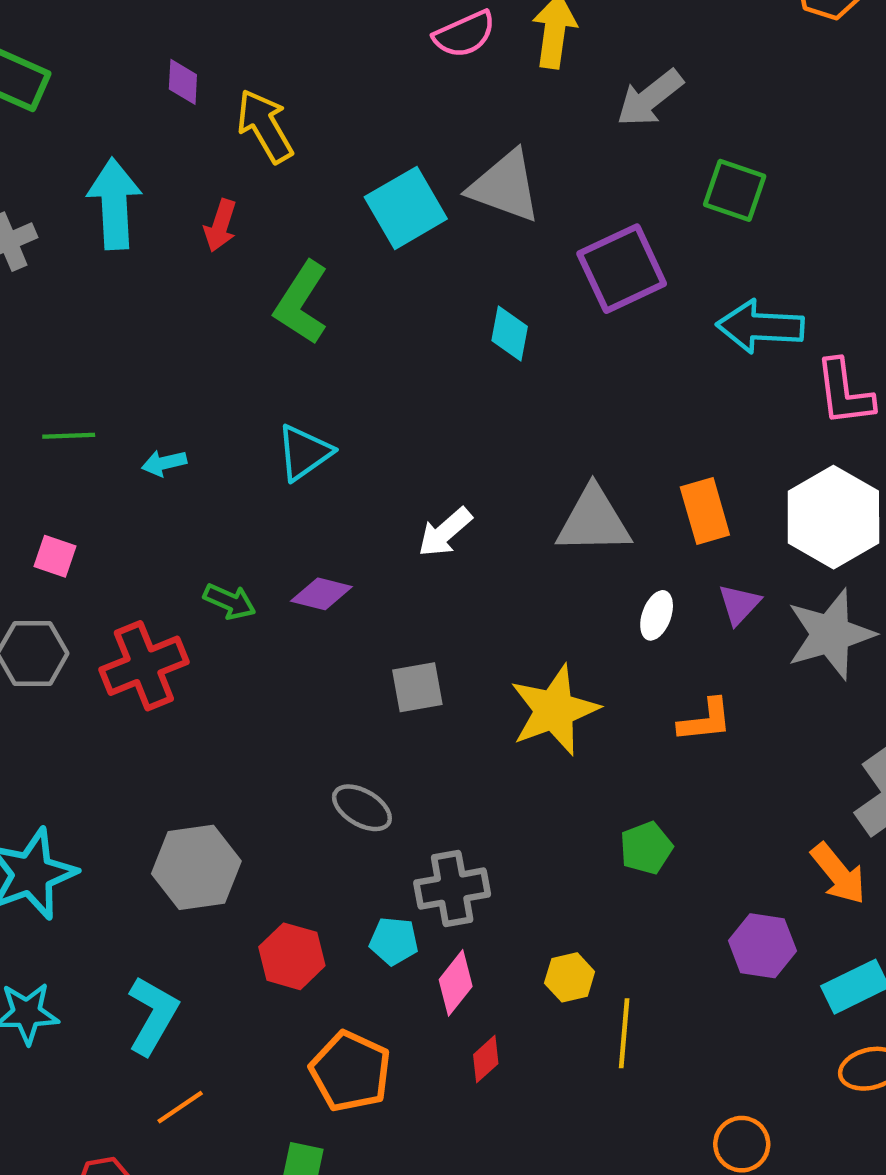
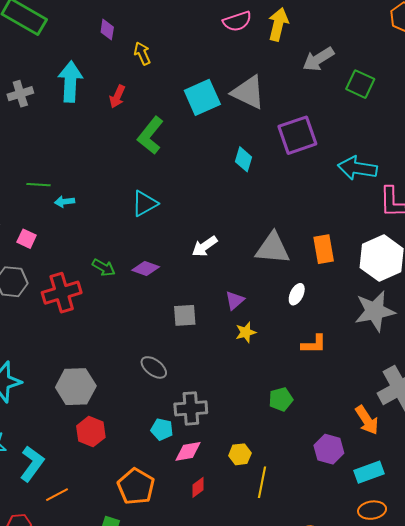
yellow arrow: (265, 126) -> (142, 53), size x0.7
green square: (735, 190) -> (360, 84), moved
cyan arrow: (164, 463) -> (65, 202), moved
purple triangle: (739, 604) -> (235, 300), moved
yellow star: (554, 710) -> (246, 332), size x0.5
red hexagon: (292, 956) -> (91, 432), moved
pink diamond: (456, 983) -> (188, 451), turned 36
cyan L-shape: (153, 1015) -> (32, 464), moved

